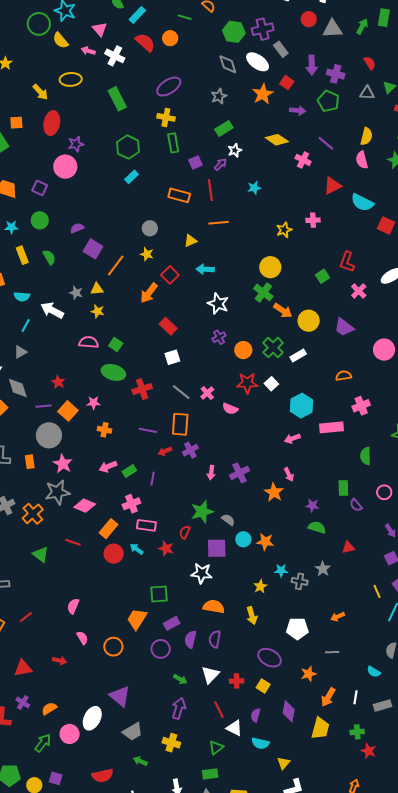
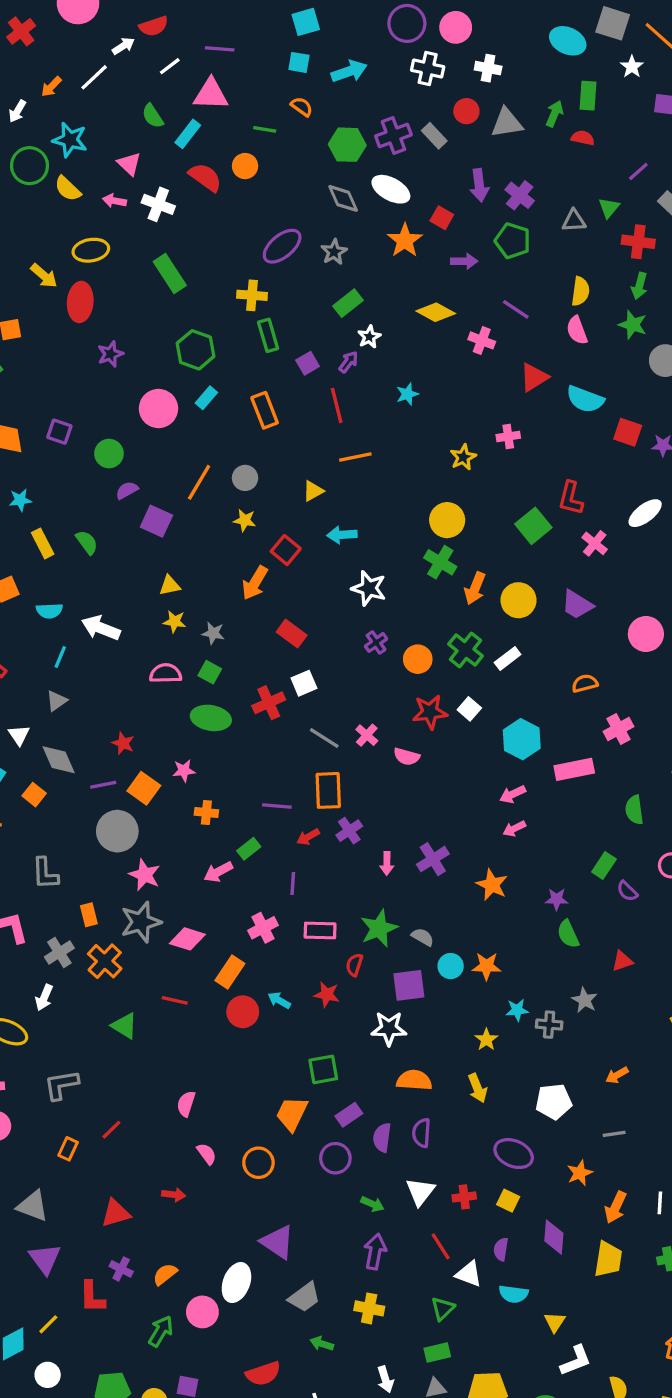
gray rectangle: (281, 49) -> (434, 136), moved
red semicircle: (370, 63) -> (583, 138), moved, turned -40
purple cross: (336, 74) -> (520, 195), turned 30
purple ellipse: (169, 87) -> (282, 246), moved
red ellipse: (52, 123) -> (80, 302), moved
pink circle: (65, 167) -> (158, 409), moved
orange rectangle: (179, 195) -> (265, 410), moved, turned 60
green circle: (40, 220) -> (109, 454), moved
orange line: (116, 266) -> (199, 482), moved
green square: (323, 276) -> (533, 526), size x1.5
gray star: (76, 293) -> (213, 633), moved
orange arrow: (283, 311) -> (475, 588), turned 84
red cross: (142, 389) -> (269, 703), moved
orange rectangle: (30, 462) -> (89, 915), moved
green rectangle: (129, 471) -> (249, 849), moved
pink arrow: (289, 474) -> (514, 829), moved, turned 96
green rectangle: (343, 488) -> (604, 866), turned 42
pink rectangle: (146, 525) -> (320, 930), moved
green semicircle: (317, 527) -> (568, 934), turned -126

